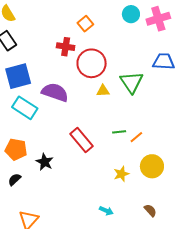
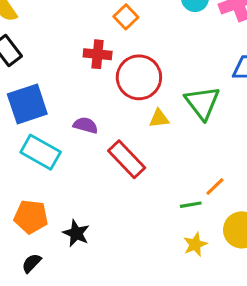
purple semicircle: (55, 92) -> (86, 125), size x0.6
green line: (119, 132) -> (191, 205), moved
red rectangle: (82, 140) -> (127, 159), moved

